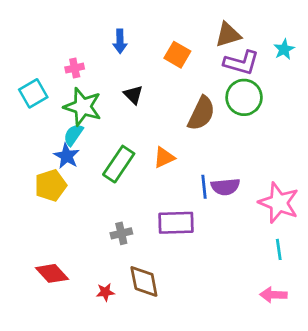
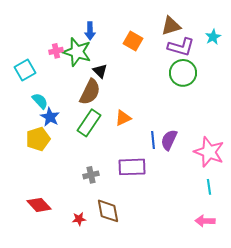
green star: (83, 107) -> (77, 52), moved
brown semicircle: (201, 113) -> (90, 92), moved
cyan semicircle: (73, 135) -> (40, 101), moved, turned 102
purple semicircle: (225, 187) -> (169, 140), turned 120

